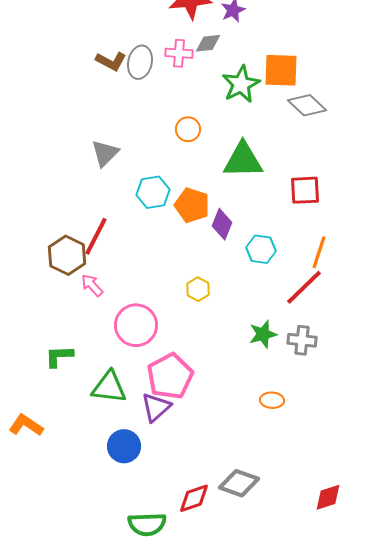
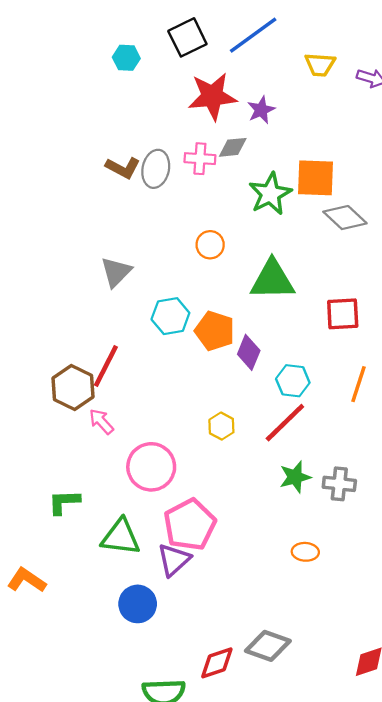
red line: (304, 287) -> (285, 423), moved

